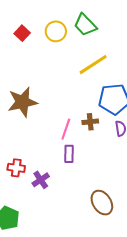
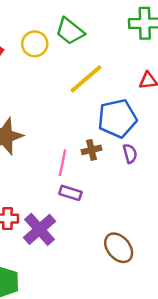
purple rectangle: (69, 154) -> (70, 193), turned -66
purple cross: (41, 180) -> (40, 229), size x1.5

